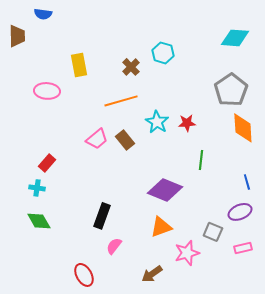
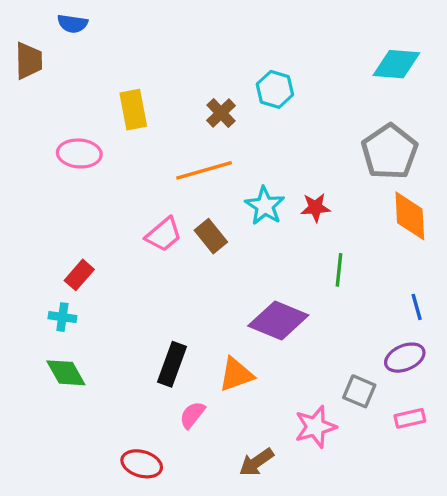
orange triangle: (161, 227) -> (236, 374), moved
red ellipse: (84, 275) -> (142, 464), turned -45

